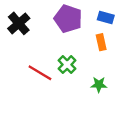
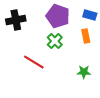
black cross: (19, 23) -> (16, 20), turned 30
green cross: (67, 65) -> (55, 41), moved

